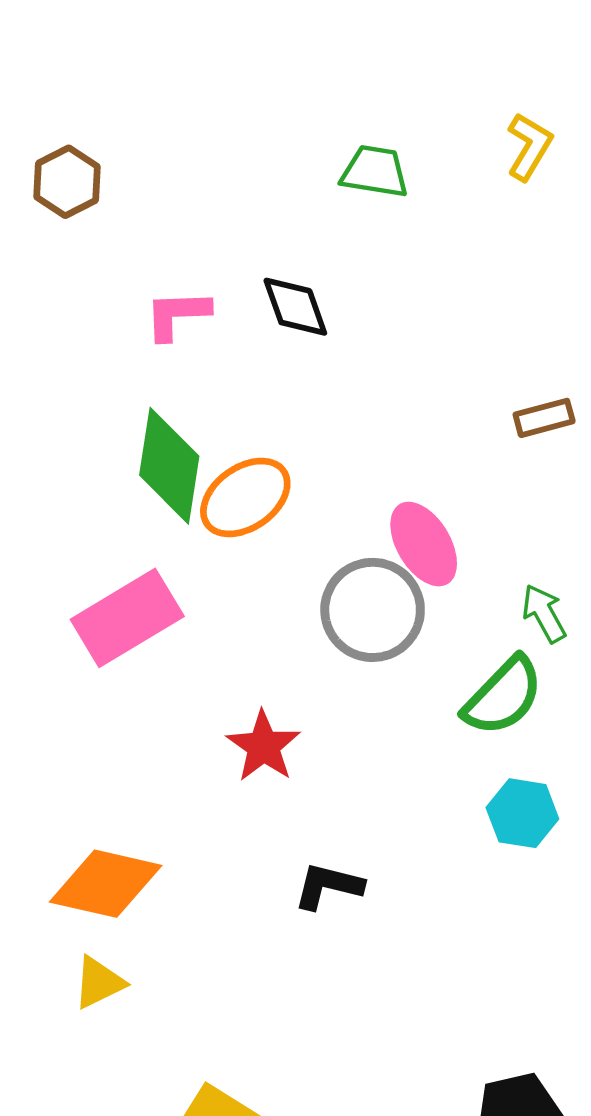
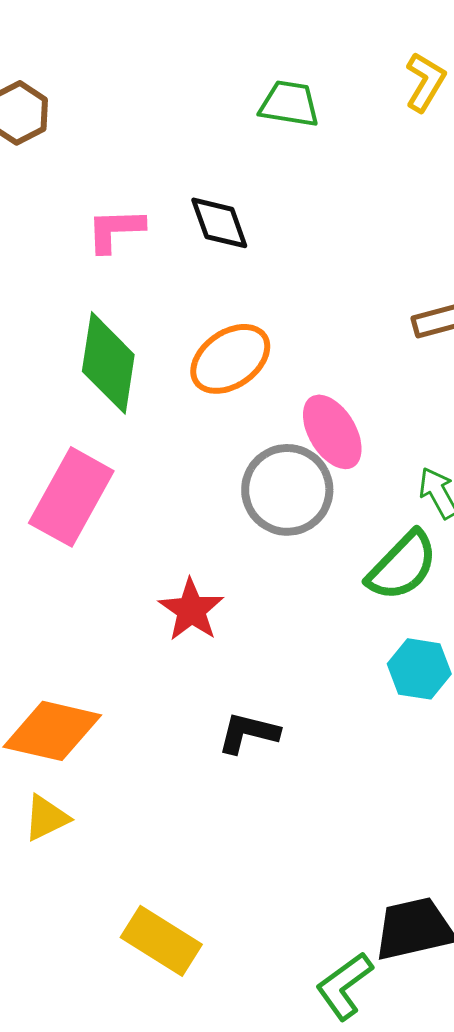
orange ellipse: (245, 497) -> (230, 359), moved
pink rectangle: (127, 618) -> (71, 497), turned -30

